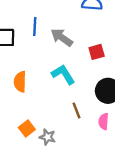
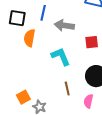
gray arrow: (62, 37) -> (64, 25), turned -36
orange semicircle: (20, 82) -> (30, 38), moved

